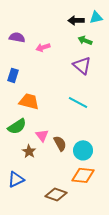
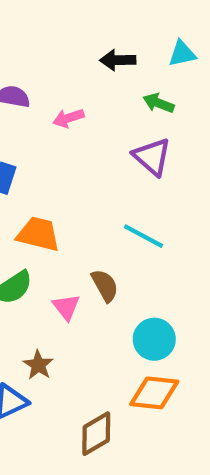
black arrow: (76, 20) -> (118, 60), moved
brown semicircle: (60, 143) -> (105, 286), moved
brown star: (29, 151) -> (38, 365), moved
brown diamond: (56, 194) -> (96, 434), turned -50

